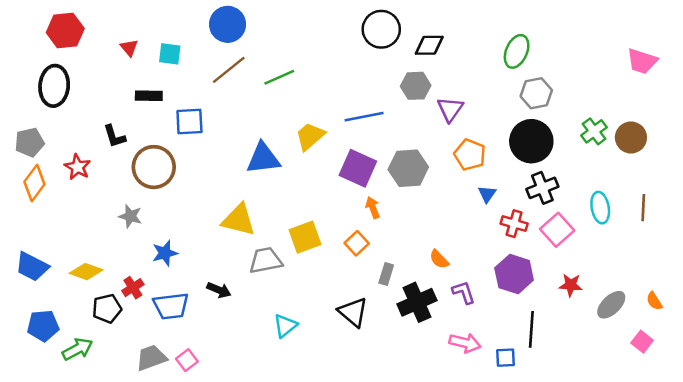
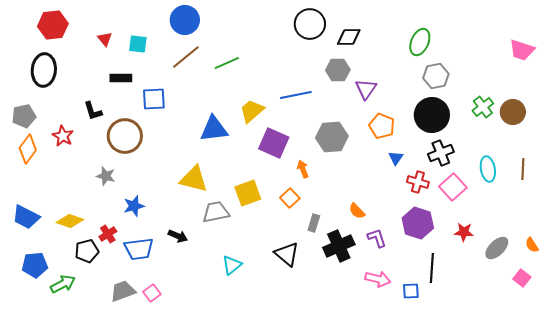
purple square: (358, 168) -> (274, 143), moved

